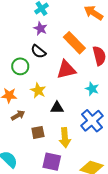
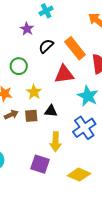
purple star: (40, 28) -> (27, 29), moved
black semicircle: (38, 51) -> (46, 46), moved, turned 91
cyan star: (92, 89) -> (88, 96), size x1.5
brown square: (38, 132) -> (31, 116), moved

